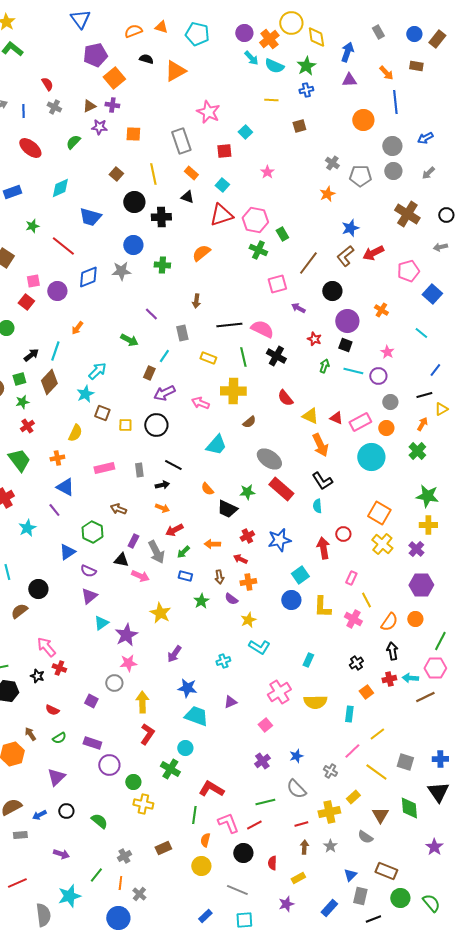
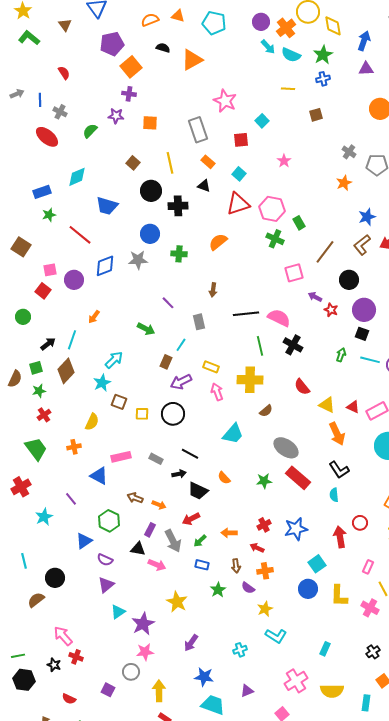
brown triangle: (89, 106) -> (65, 25), moved, turned -40
gray cross: (54, 107) -> (60, 112), moved
blue rectangle: (12, 192) -> (42, 192), moved
red star: (314, 339) -> (331, 310), moved
yellow rectangle: (208, 358) -> (211, 367), moved
pink arrow: (200, 403) -> (217, 392), turned 48
gray rectangle: (139, 470) -> (156, 459), turned -56
blue triangle: (65, 487) -> (99, 476), moved
orange arrow: (162, 508) -> (159, 505), moved
black trapezoid: (227, 509) -> (198, 491), moved

